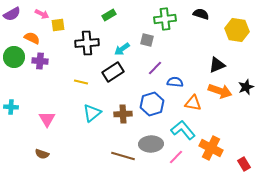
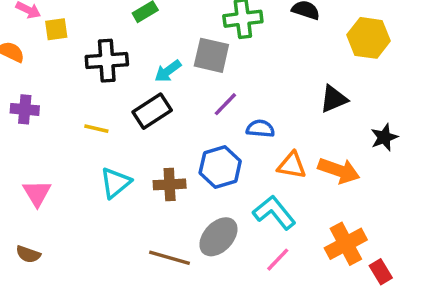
gray square: (147, 40) -> (211, 55), size x1.5
purple cross: (40, 61) -> (25, 109), moved
orange arrow: (220, 91) -> (339, 171), moved
gray ellipse: (151, 144) -> (218, 237), turned -45
orange cross: (211, 148) -> (346, 244), moved, turned 35
pink line: (176, 157) -> (278, 260), moved

